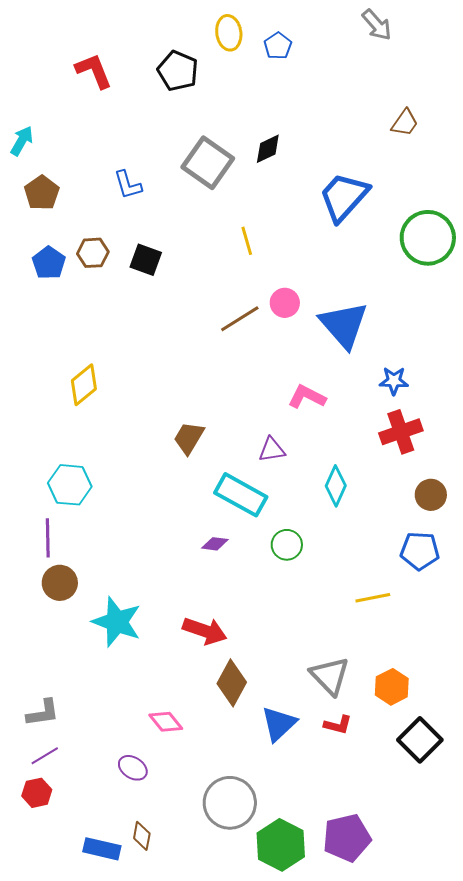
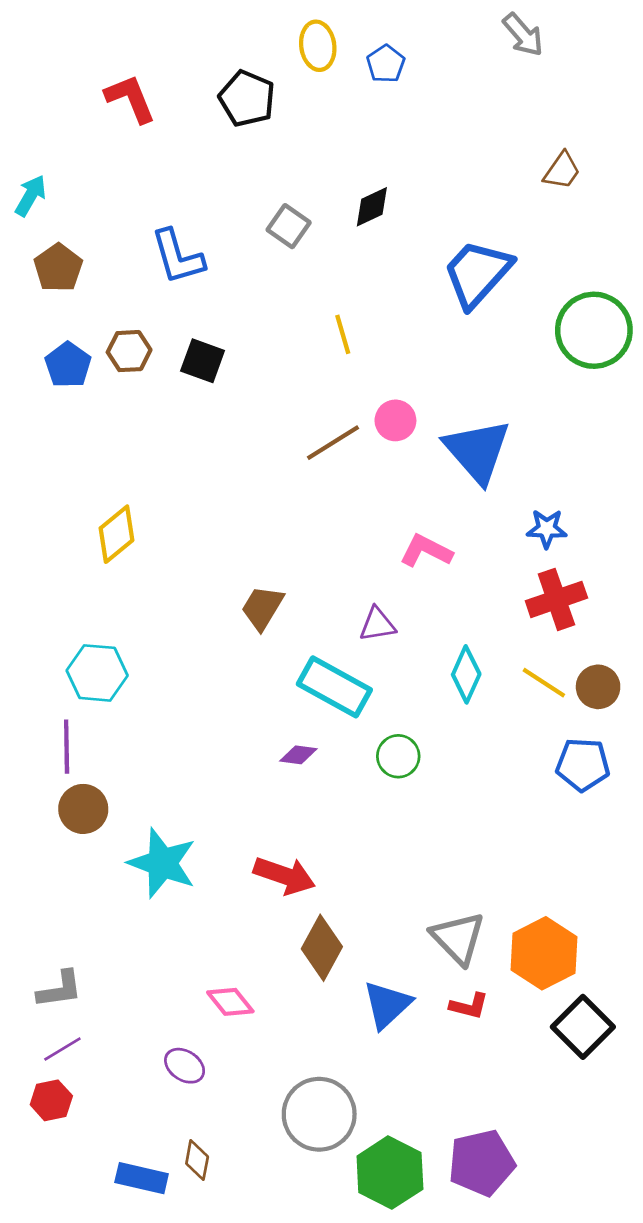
gray square: (208, 163) -> (289, 226), size x0.6
blue L-shape: (128, 185) -> (178, 257), size x1.4
yellow line: (373, 598) -> (544, 683), moved, turned 44
orange hexagon: (392, 687) -> (544, 953), size x1.4

